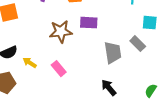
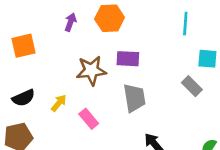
gray trapezoid: (113, 53) -> (134, 98), moved
yellow arrow: (30, 63) -> (59, 103), moved, turned 96

